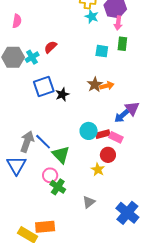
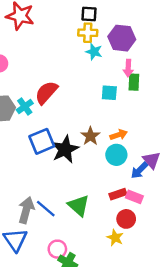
pink arrow: (118, 23) -> (128, 68), moved
red semicircle: (50, 47) -> (46, 93), size x1.5
brown star: (95, 84) -> (90, 136), moved
black star: (62, 94) -> (65, 149), size x1.6
cyan circle: (89, 131) -> (116, 155), moved
green triangle: (61, 155) -> (79, 206), moved

